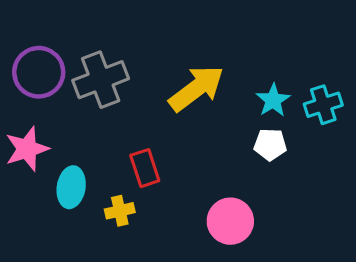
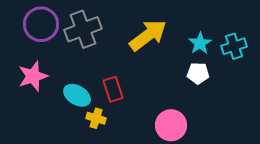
cyan ellipse: (71, 187) -> (77, 95), moved, turned -68
yellow cross: (120, 211) -> (96, 118), turned 30

